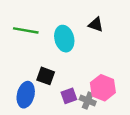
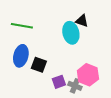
cyan ellipse: (64, 39) -> (71, 33), moved
blue ellipse: (26, 95) -> (21, 56), moved

